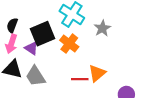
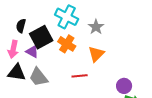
black semicircle: (12, 25) -> (21, 26), moved
orange triangle: (97, 73) -> (96, 54), moved

